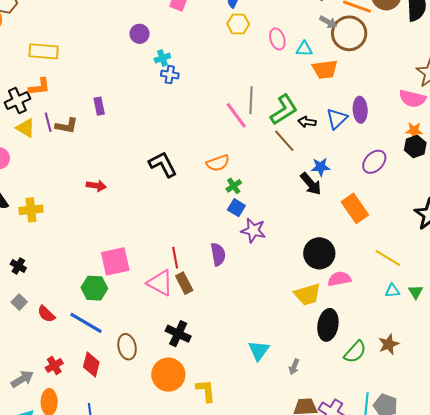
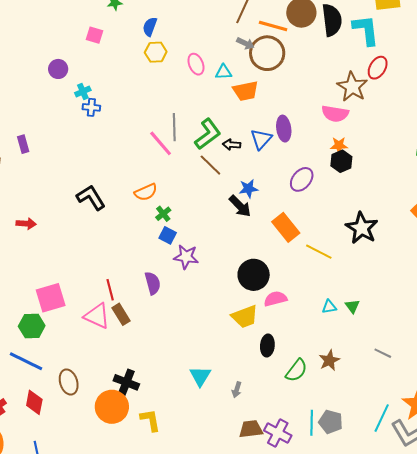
yellow line: (388, 258) -> (319, 252), moved
black ellipse: (328, 325) -> (267, 346), size x0.7
black cross: (178, 334) -> (126, 382), moved

